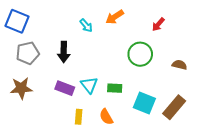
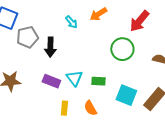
red arrow: (158, 24) -> (139, 21), size x1.6
gray pentagon: (28, 53) -> (27, 37), moved

